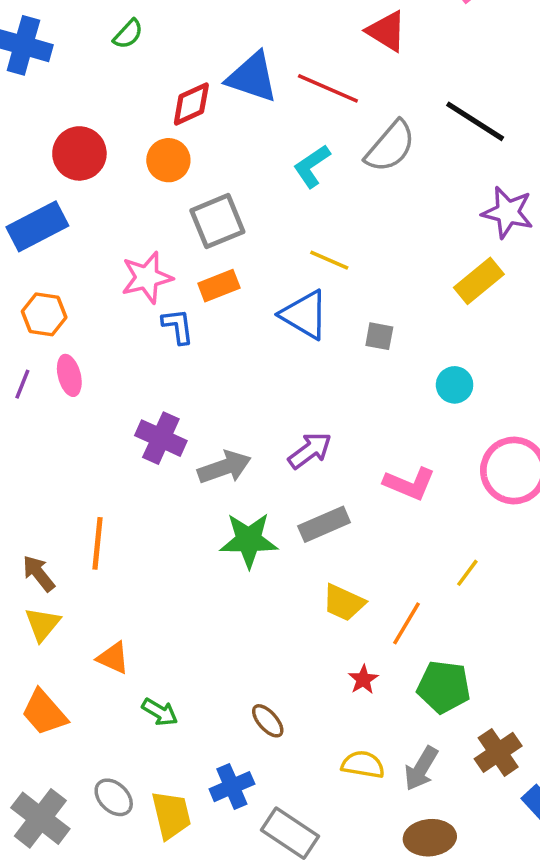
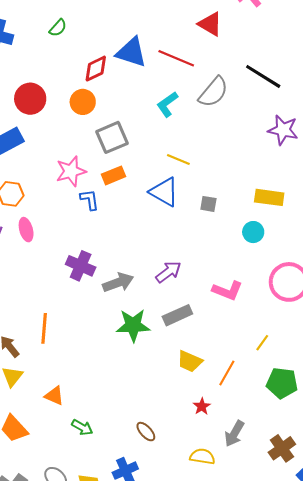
yellow rectangle: (479, 281) -> (269, 197), moved, turned 48
green pentagon: (444, 687) -> (282, 383), moved
gray arrow: (421, 769) -> (234, 434), moved

